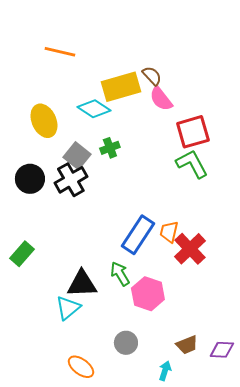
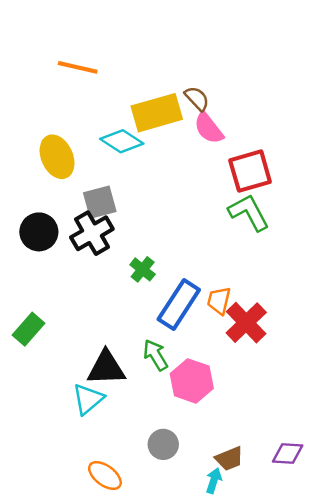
green cross: (110, 148) -> (143, 269), moved, turned -30
gray square: (77, 156) -> (100, 202), turned 36
brown trapezoid: (187, 345) -> (229, 459), moved

